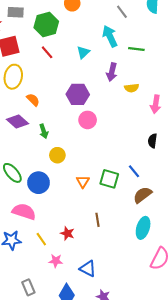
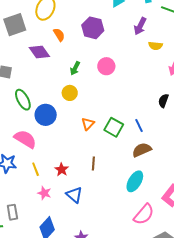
purple hexagon: (78, 94) -> (93, 28), moved
green arrow: (44, 131) -> (75, 68), moved, turned 32
blue triangle: (88, 269) -> (74, 195), moved

